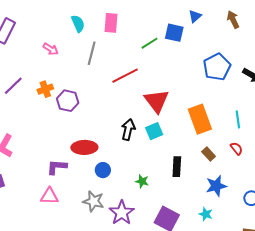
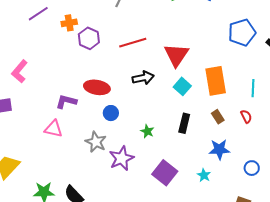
red line: (125, 76) -> (133, 43), moved
black arrow: (128, 130) -> (143, 78), turned 55
cyan square: (154, 131) -> (182, 86), moved, turned -36

